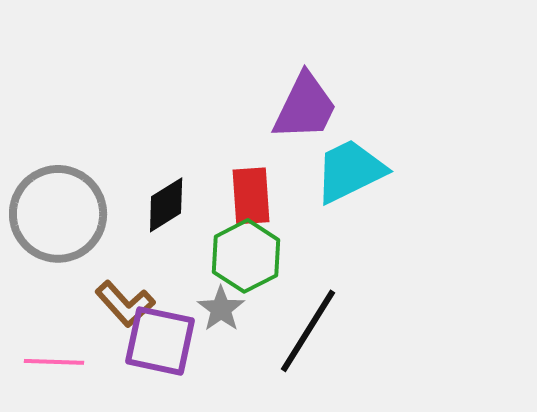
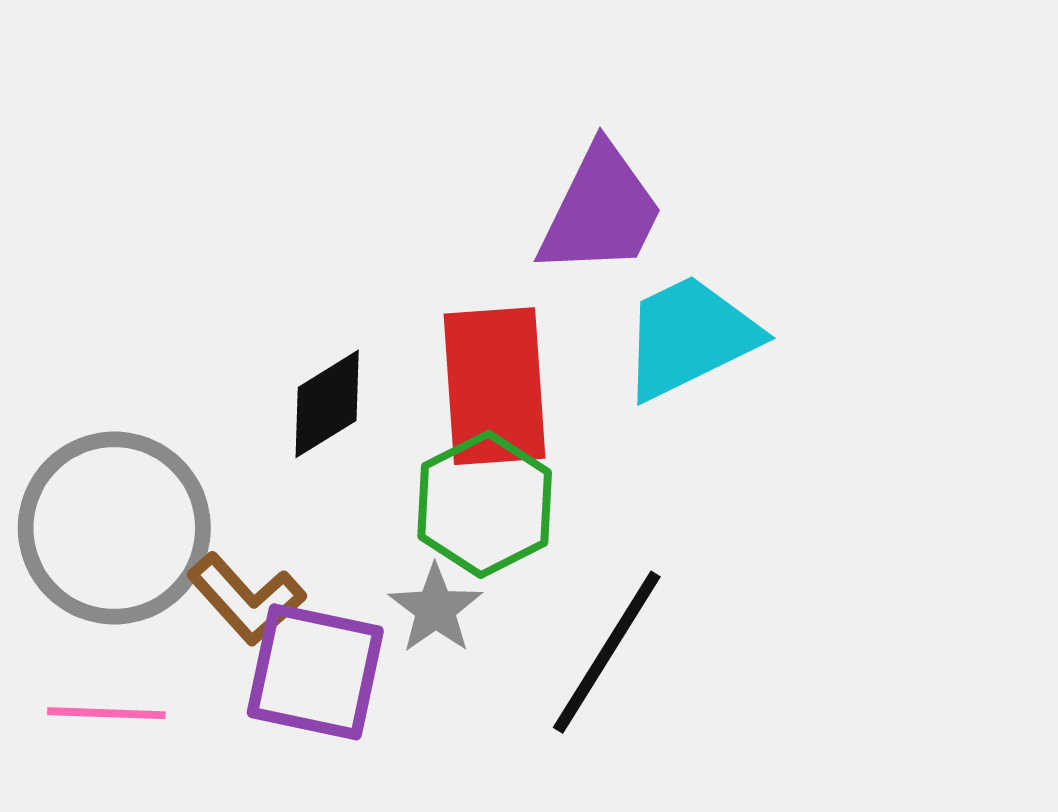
red rectangle: (251, 196) -> (495, 386), size x1.4
gray circle: (58, 214) -> (114, 528), moved

